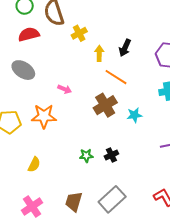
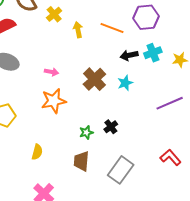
black arrow: (125, 48) -> (129, 55), moved, turned 66
orange line: (116, 77) -> (112, 28), moved
orange star: (44, 116) -> (54, 101), moved
brown trapezoid: (74, 202) -> (81, 161), moved

